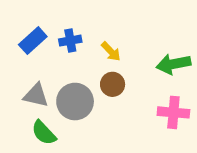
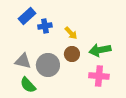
blue rectangle: (33, 41) -> (27, 16), moved
green arrow: (173, 64) -> (100, 50), moved
pink cross: (173, 112) -> (99, 76), moved

